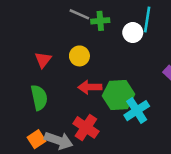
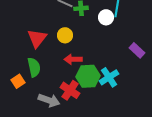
red triangle: (43, 60) -> (37, 38), size x1.5
green hexagon: (118, 95) -> (88, 76), moved
orange square: (37, 139) -> (18, 81), moved

